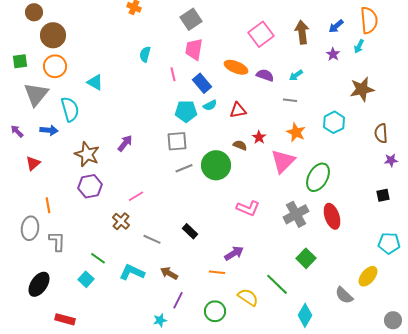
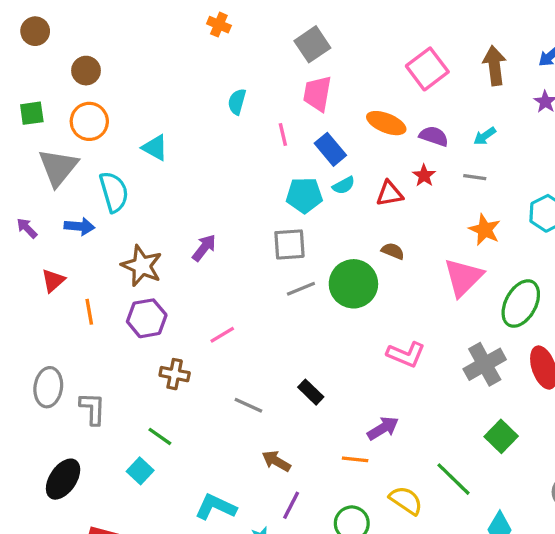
brown circle: (34, 12) -> (35, 31), moved
brown circle: (53, 35) -> (86, 71), size x0.7
red star: (259, 137) -> (424, 176), moved
orange line: (48, 205) -> (89, 312), moved
brown cross: (121, 221) -> (175, 374), moved, turned -30
cyan L-shape: (132, 272) -> (216, 507), moved

